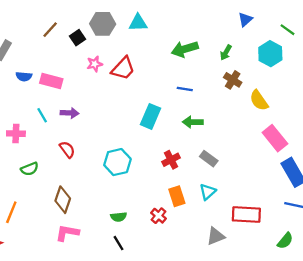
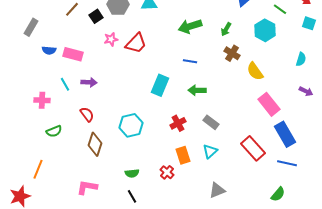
brown diamond: (63, 200) -> (95, 144), moved
red rectangle: (246, 215) -> (253, 148), moved, turned 45

